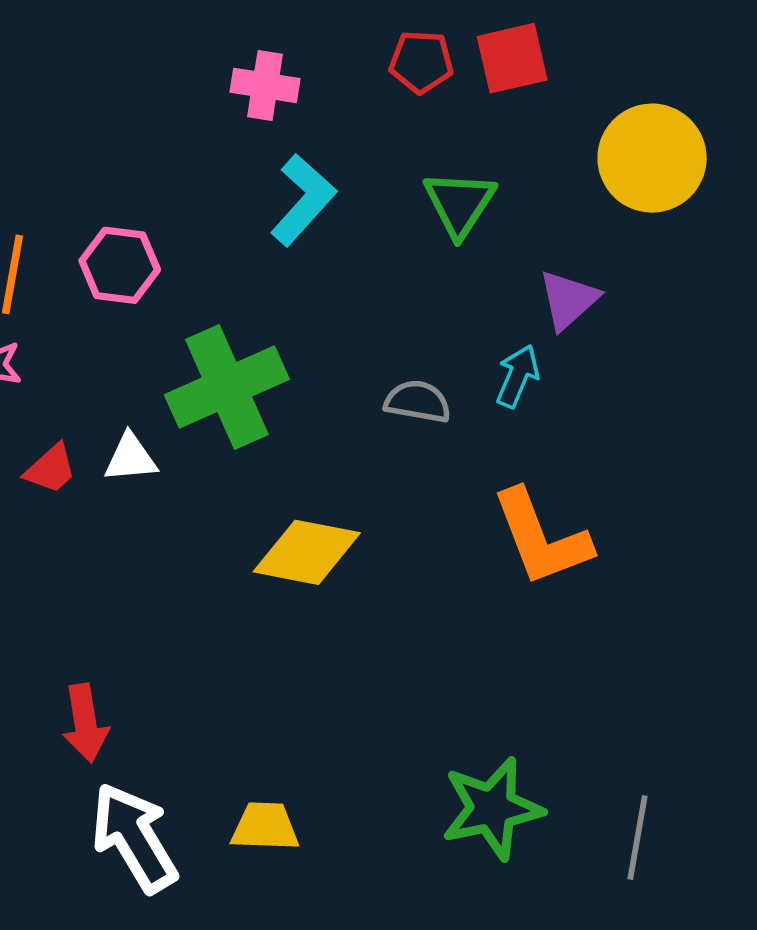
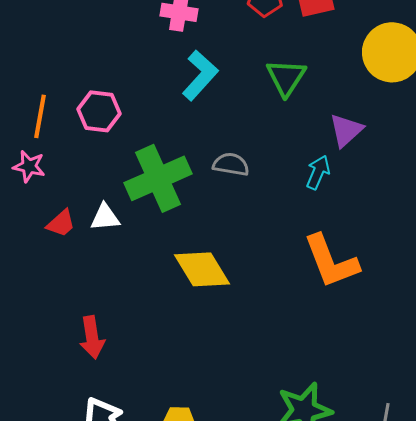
gray semicircle: (418, 402) -> (231, 164), moved
yellow diamond: (307, 552) -> (202, 269), turned 48
red arrow: (85, 723) -> (92, 337), moved

